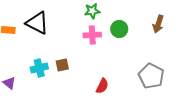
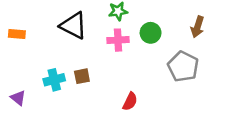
black triangle: (37, 23) -> (73, 26), moved
gray pentagon: (151, 76) -> (183, 67), moved

